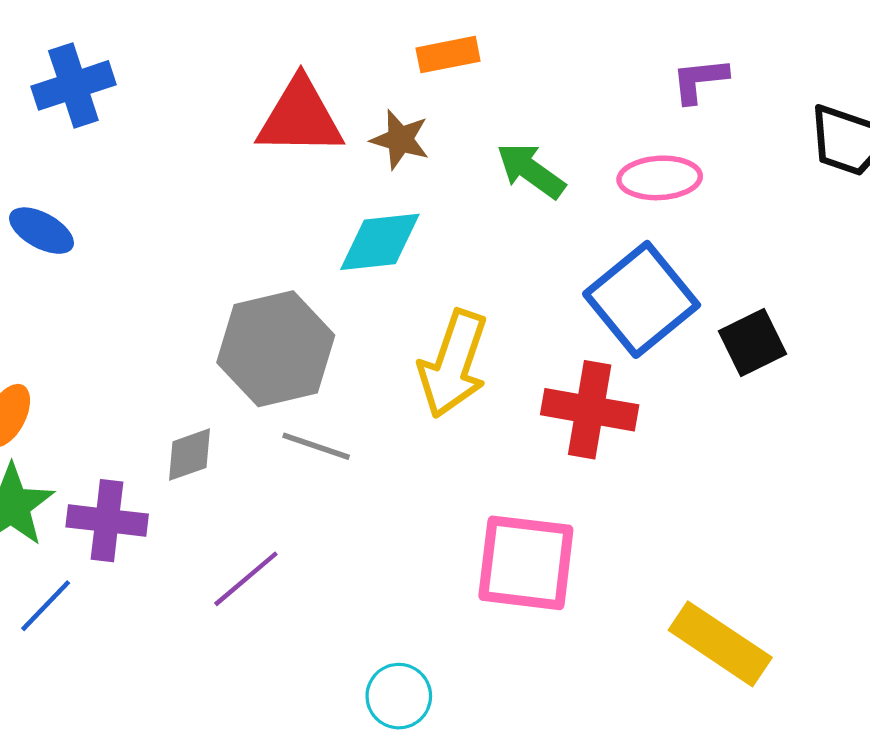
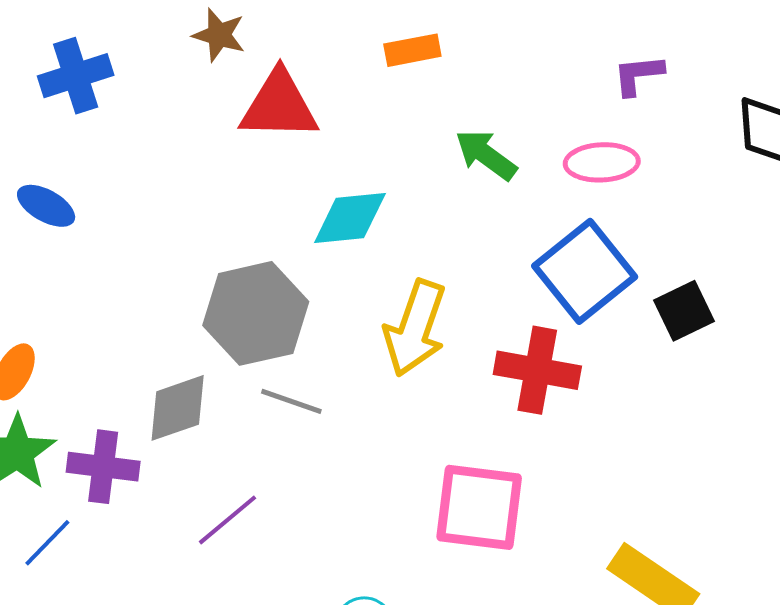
brown star: (400, 139) -> (219, 35), moved
gray diamond: (189, 455) -> (178, 408), size x1.4

